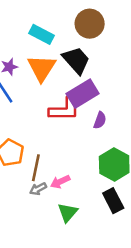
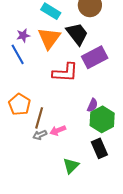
purple rectangle: (83, 94) -> (95, 57), moved
purple semicircle: (100, 120) -> (92, 105), moved
green triangle: (68, 213) -> (71, 166), moved

